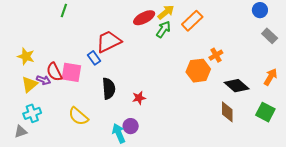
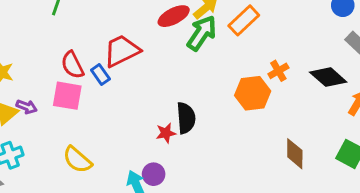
green arrow: (163, 29) -> (202, 33), size x1.4
red semicircle: (54, 72) -> (72, 65), moved
black diamond: (237, 86) -> (328, 77), moved
black semicircle: (109, 89) -> (186, 118), moved

